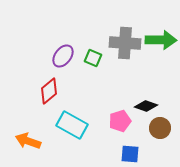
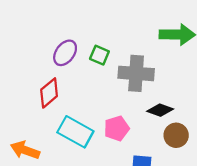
gray cross: (125, 43) -> (136, 73), moved
pink pentagon: (120, 121) -> (117, 128), moved

